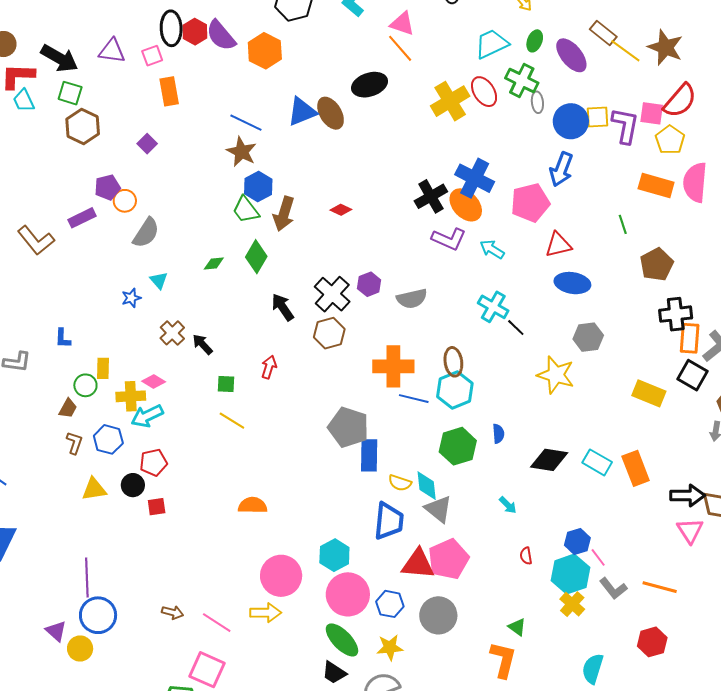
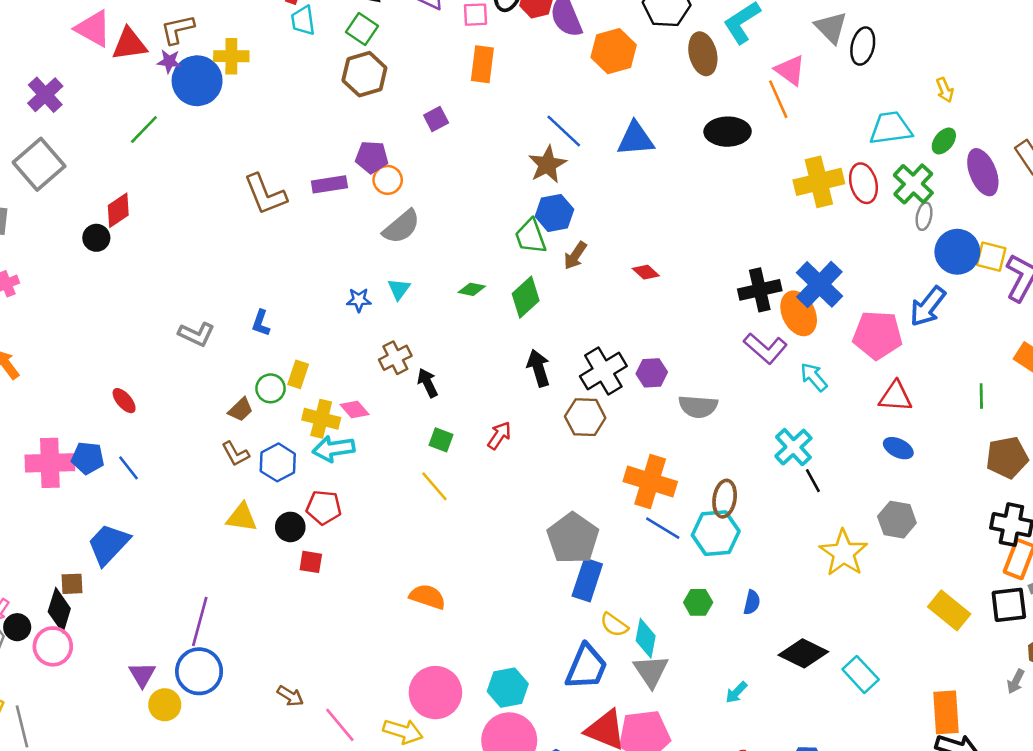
brown ellipse: (331, 113) -> (703, 54), moved
brown arrow: (284, 214) -> (575, 256), size x0.7
blue ellipse: (572, 283) -> (898, 448), size x0.7
black square: (693, 375) -> (1009, 605), turned 36
brown L-shape: (74, 443) -> (236, 454), turned 115
green hexagon: (458, 446) -> (698, 602), size x0.6
orange rectangle: (636, 468) -> (946, 712), moved
cyan arrow: (508, 505) -> (736, 692), turned 72

